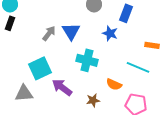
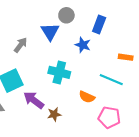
blue triangle: (71, 31) -> (50, 32), moved
brown star: (93, 100) -> (54, 114), moved

